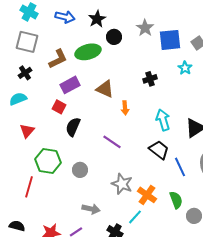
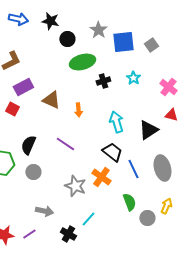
black star: (97, 19) -> (50, 21), turned -30
green ellipse: (88, 52) -> (82, 62), moved
cyan star: (185, 68) -> (133, 78), moved
brown triangle: (105, 89) -> (51, 100), moved
black semicircle: (73, 127) -> (28, 145), moved
orange cross: (147, 195) -> (101, 177), moved

